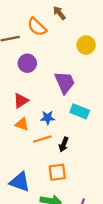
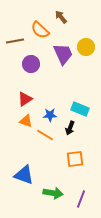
purple trapezoid: (65, 82) -> (63, 54), moved
orange line: (42, 139) -> (45, 135), turned 48
black arrow: (64, 144) -> (70, 128), moved
orange square: (57, 172) -> (75, 159), moved

